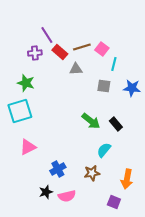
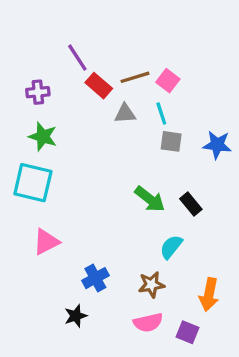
purple cross: (35, 53) -> (38, 92), moved
cyan line: (114, 64) -> (161, 114), moved, turned -32
cyan square: (20, 111) -> (33, 183), turned 30
pink semicircle: (67, 196) -> (148, 322), moved

